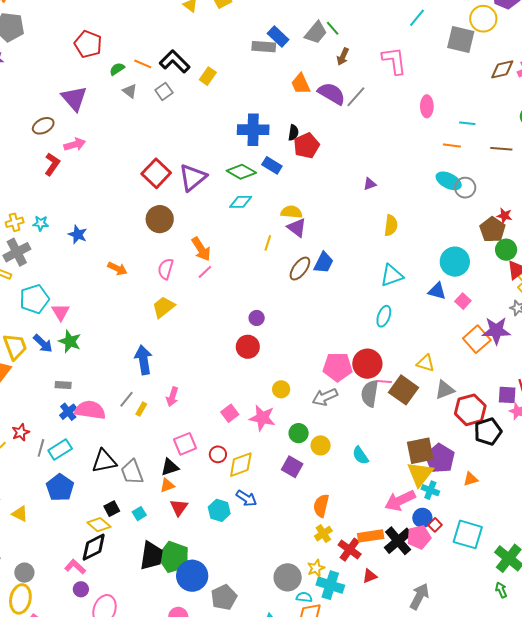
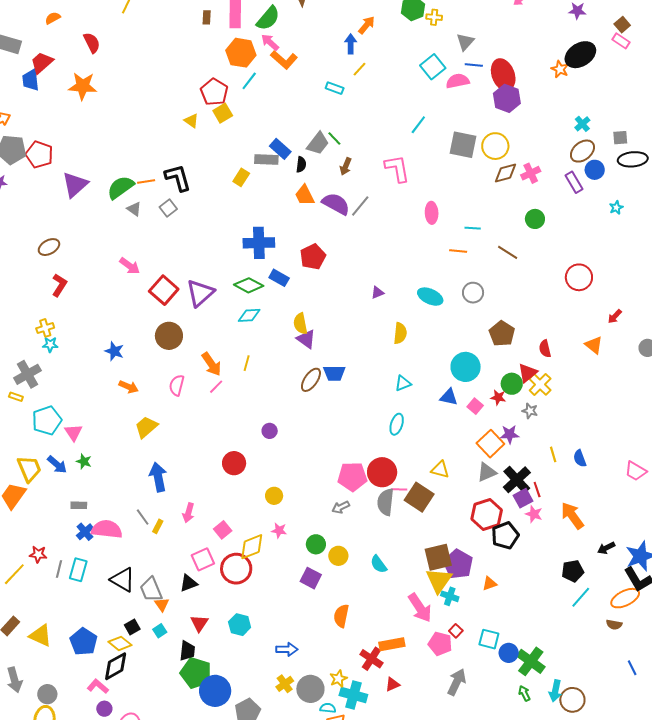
yellow circle: (483, 19) -> (495, 146), moved
red pentagon: (88, 44) -> (39, 155), moved
black L-shape: (175, 62) -> (178, 178), turned 32
orange line: (143, 64) -> (146, 181), turned -30
green semicircle: (117, 69) -> (121, 187), size x1.8
yellow rectangle: (208, 76) -> (241, 177), moved
purple triangle: (74, 98) -> (75, 185), moved, turned 32
black semicircle: (293, 133) -> (301, 164), moved
pink arrow: (75, 144) -> (130, 266), moved, turned 55
brown line: (501, 149) -> (508, 252), turned 30
cyan ellipse: (449, 181) -> (430, 297), moved
yellow semicircle: (292, 212) -> (300, 324), turned -105
red star: (504, 216) -> (498, 397), moved
yellow cross: (15, 222) -> (45, 328), moved
blue star: (78, 234) -> (114, 351), moved
yellow line: (268, 243) -> (247, 363), moved
green circle: (506, 250) -> (512, 384), moved
blue trapezoid: (324, 263) -> (334, 373), turned 65
cyan triangle: (392, 275) -> (403, 383), size x0.7
yellow trapezoid: (163, 307) -> (146, 427), moved
purple star: (496, 331) -> (510, 434), size x0.7
green star: (70, 341) -> (84, 461), size x0.7
red circle: (248, 347) -> (234, 463), moved
yellow circle: (281, 389) -> (274, 496), moved
gray triangle: (445, 390) -> (487, 472), moved
purple square: (507, 395) -> (523, 498), turned -30
gray arrow: (325, 397) -> (341, 507), size x0.7
gray line: (126, 399) -> (143, 517), turned -72
pink square: (230, 413) -> (223, 530), moved
pink star: (262, 418) -> (279, 530), size x0.6
red star: (21, 432) -> (38, 554), turned 30
cyan rectangle: (60, 449) -> (78, 570), turned -40
red circle: (218, 454) -> (236, 569), size x1.8
black triangle: (104, 461) -> (123, 580), turned 44
yellow diamond: (241, 465) -> (252, 547), moved
orange triangle: (167, 485) -> (162, 604), moved, turned -42
blue pentagon: (60, 488) -> (84, 642), moved
blue arrow: (246, 498) -> (287, 649), moved, turned -30
pink arrow: (400, 501) -> (420, 608), turned -96
yellow triangle: (20, 514) -> (41, 636), size x1.4
blue circle: (422, 518) -> (509, 653), moved
yellow cross: (323, 534) -> (285, 684), moved
cyan square: (468, 534) -> (489, 639), size x0.7
pink pentagon: (419, 537) -> (440, 644), turned 30
black cross: (398, 541) -> (517, 480), moved
black trapezoid: (152, 556) -> (187, 651), moved, size x0.7
gray arrow: (419, 596) -> (457, 682), moved

